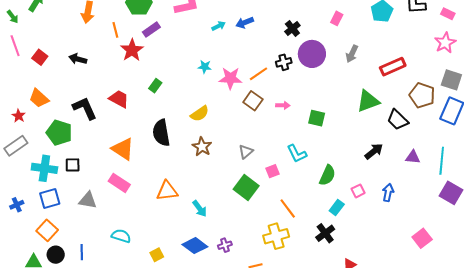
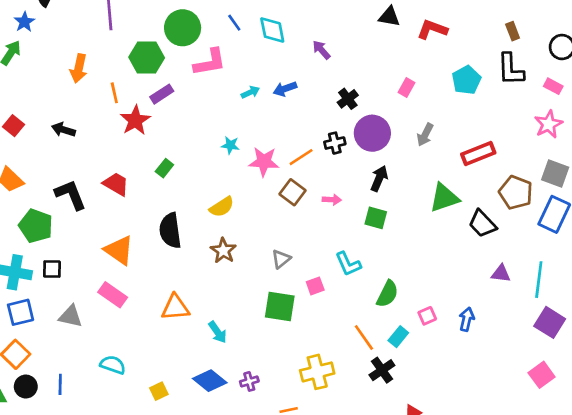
black arrow: (374, 151) -> (379, 178), moved, turned -30
green square: (246, 188) -> (280, 306), turned -30
orange line: (288, 208) -> (364, 337), moved
pink square: (422, 238) -> (542, 375), moved

